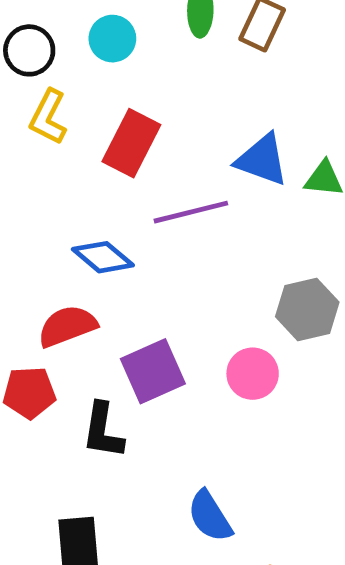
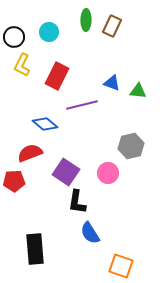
blue triangle: (262, 160) -> (112, 83), size x0.7
purple square: (153, 371) -> (66, 172), turned -32
black L-shape: (103, 431) -> (77, 202), moved

